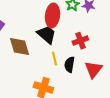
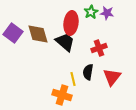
brown diamond: (19, 47) -> (38, 34), moved
yellow line: (54, 59) -> (73, 79), moved

